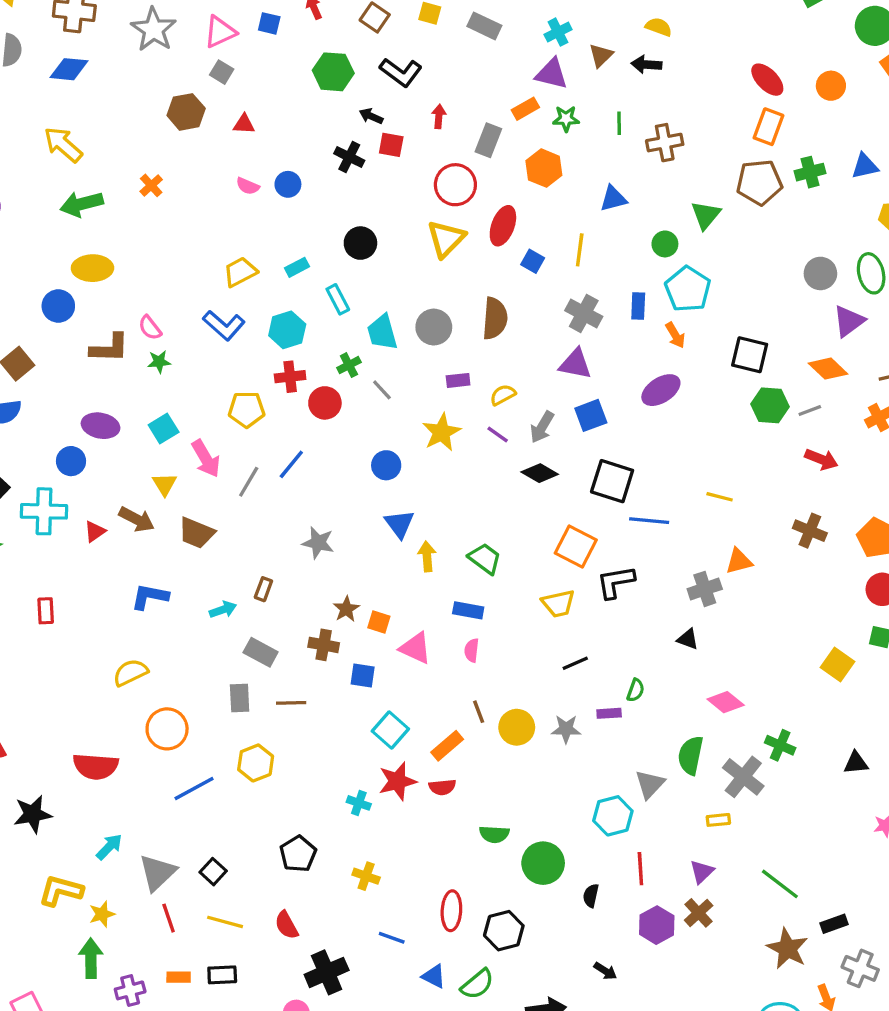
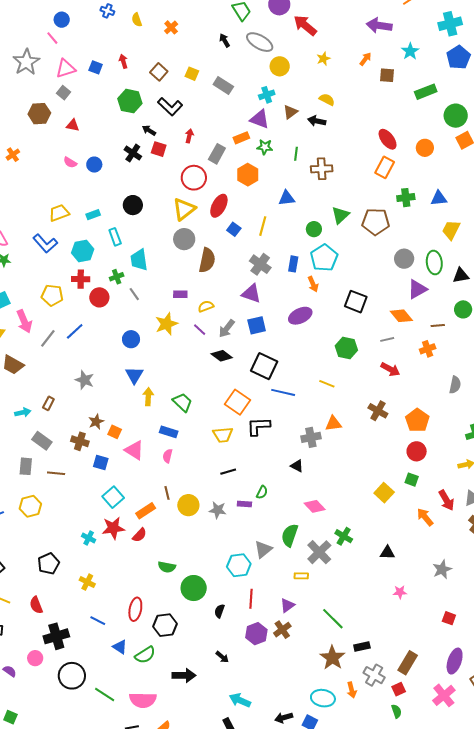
brown pentagon: (759, 182) -> (376, 222), moved
gray circle: (434, 327) -> (184, 239), moved
green hexagon: (770, 405) -> (346, 348), moved
red semicircle: (442, 787) -> (140, 535), turned -49

